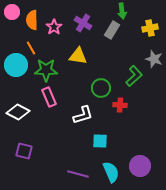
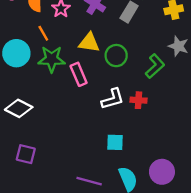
orange line: (31, 48) -> (43, 33), moved
green circle: (101, 88) -> (116, 56), moved
pink rectangle: (49, 97) -> (79, 74), moved
white L-shape: (83, 115) -> (113, 99), moved

